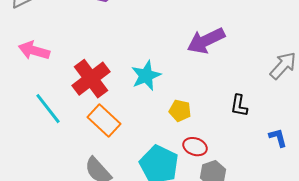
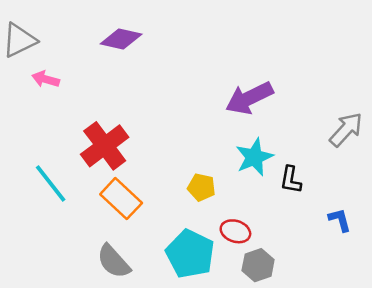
pink arrow: (34, 51) -> (46, 79), moved, size x0.7
cyan star: (146, 76) -> (254, 157), moved
yellow pentagon: (180, 111) -> (201, 187), moved

